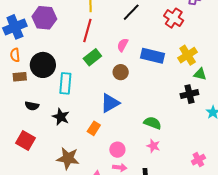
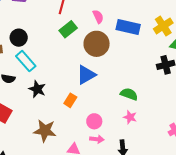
pink semicircle: (123, 45) -> (98, 17), turned 128
black circle: (43, 65) -> (19, 38), size x0.7
brown circle: (121, 72) -> (97, 44), size x1.6
cyan rectangle: (65, 83) -> (26, 61), moved, turned -45

